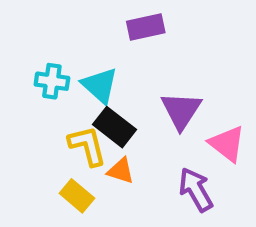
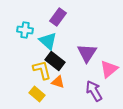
purple rectangle: (146, 27) -> (58, 17), moved, turned -42
cyan cross: (52, 81) -> (25, 30), moved
pink triangle: (227, 144) -> (109, 69), turned 42

